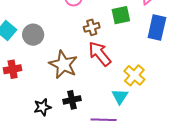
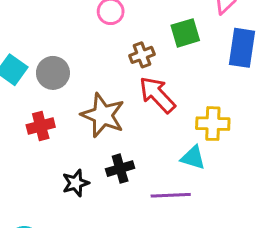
red cross: (13, 69) -> (41, 126), moved
yellow cross: (134, 75) -> (213, 124), turned -35
cyan triangle: (120, 96) -> (193, 158), turned -42

